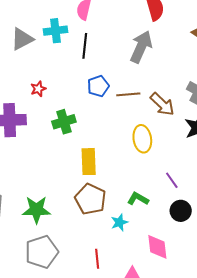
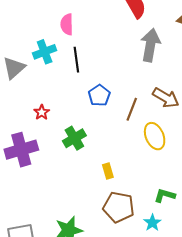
gray arrow: (141, 47) -> (150, 45), moved
brown line: (128, 94) -> (132, 109), moved, turned -50
yellow rectangle: (89, 162) -> (108, 171), size x0.6

